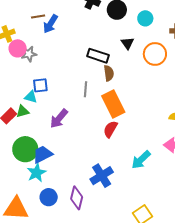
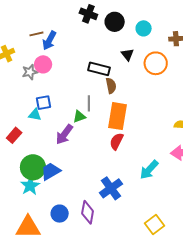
pink circle: (18, 48) -> (43, 64), moved
orange rectangle: (113, 104) -> (118, 116), turned 40
green triangle: (23, 111) -> (79, 117), moved
cyan star: (36, 173) -> (30, 186), moved

